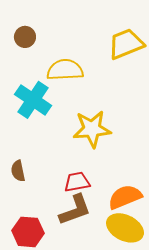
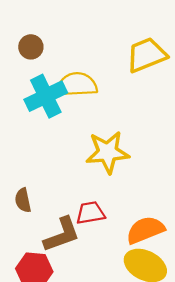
cyan cross: (33, 100) -> (46, 96), moved, turned 30
brown L-shape: (75, 210) -> (62, 235), moved

